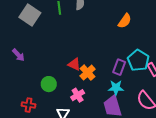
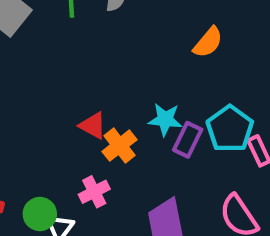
green circle: (49, 84) -> (40, 214), moved
cyan star: (116, 88) -> (165, 120), moved

